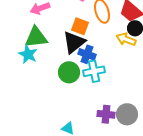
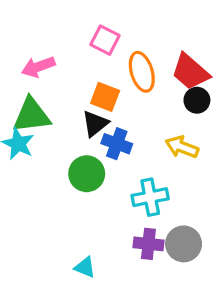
yellow arrow: (126, 39) -> (182, 147), moved
black triangle: (74, 42) -> (95, 124), size x0.7
cyan cross: (94, 71) -> (150, 197), moved

